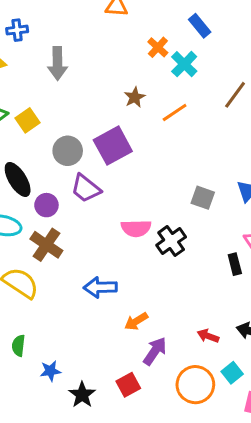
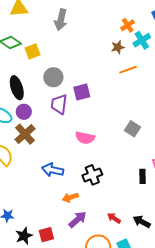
brown star: (135, 97) -> (118, 47), moved
purple square: (113, 146) -> (82, 92), moved, size x0.7
purple trapezoid: (86, 188) -> (59, 104), turned 45
purple circle: (46, 205) -> (24, 112), moved
black cross: (171, 241) -> (92, 175), moved
red square: (128, 385) -> (46, 235), moved

